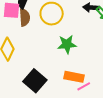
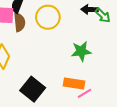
green star: (67, 44) -> (81, 51), moved

